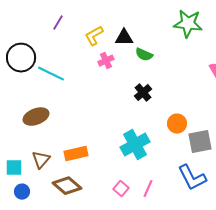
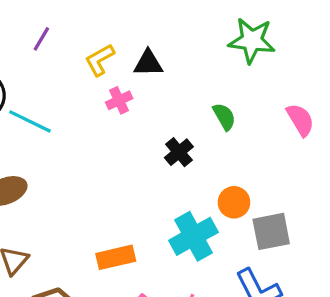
green semicircle: (144, 55) -> (224, 117), moved, turned -144
cyan cross: (135, 145) -> (194, 236), moved
orange rectangle: (76, 154) -> (116, 257), moved

